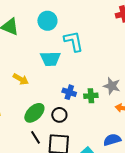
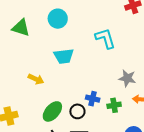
cyan L-shape: (74, 41) -> (105, 38), moved
blue cross: (69, 92) -> (93, 99), moved
green cross: (91, 96) -> (114, 105), moved

